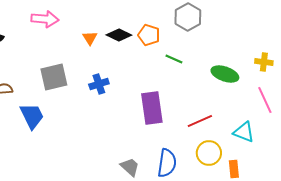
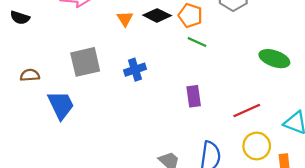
green line: (174, 59) -> (197, 42), moved
purple rectangle: (152, 108) -> (194, 96), size x0.6

